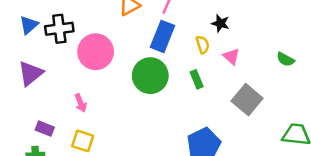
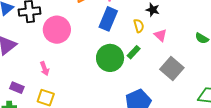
green circle: (150, 76) -> (110, 58), moved
green rectangle: (197, 79) -> (134, 52), turned 64

